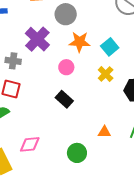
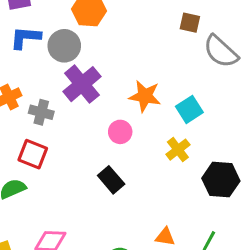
gray circle: (66, 14) -> (64, 46), moved

